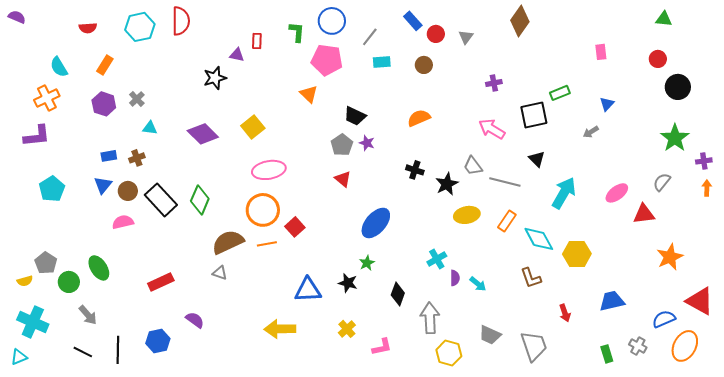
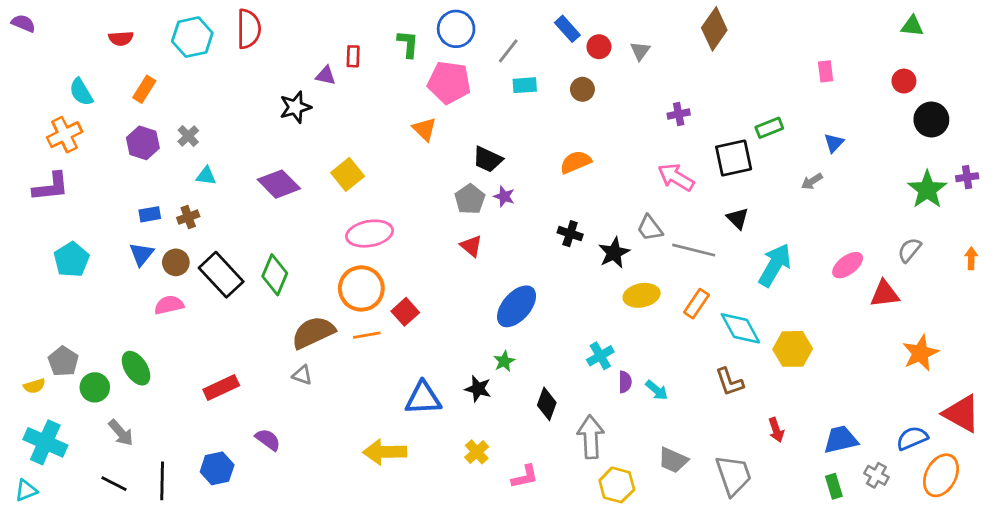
purple cross: (704, 161) -> (967, 177), moved
blue trapezoid: (612, 301) -> (841, 440), moved

